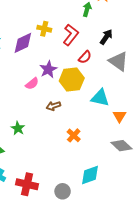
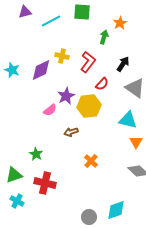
cyan triangle: (100, 98) -> (128, 120), moved
cyan diamond: (90, 175) -> (116, 210), moved
red cross: (27, 184) -> (45, 183), moved
gray circle: (63, 191) -> (89, 217), moved

